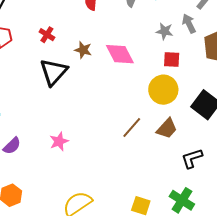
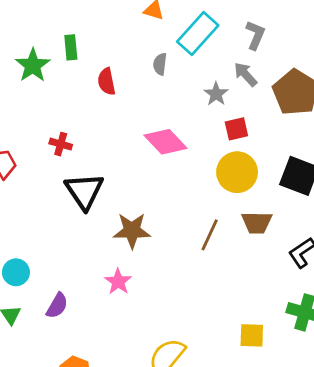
gray star: (165, 31) -> (216, 94), turned -30
brown star: (83, 50) -> (132, 231), moved, size x1.5
brown trapezoid: (167, 128) -> (257, 223), turned 65

